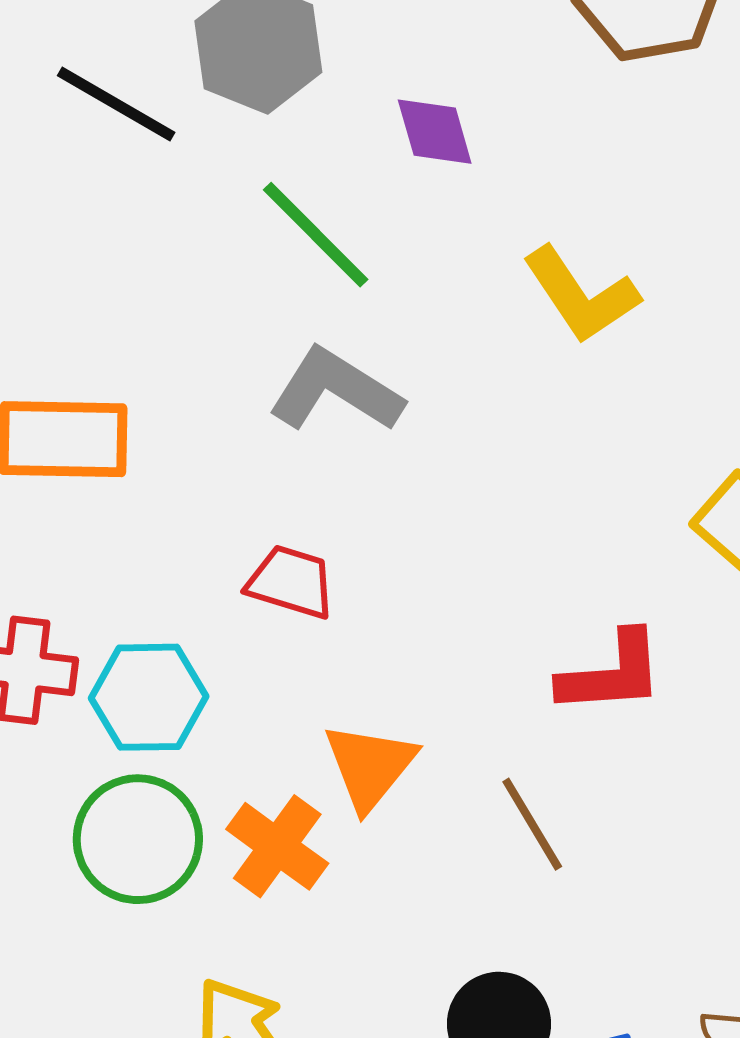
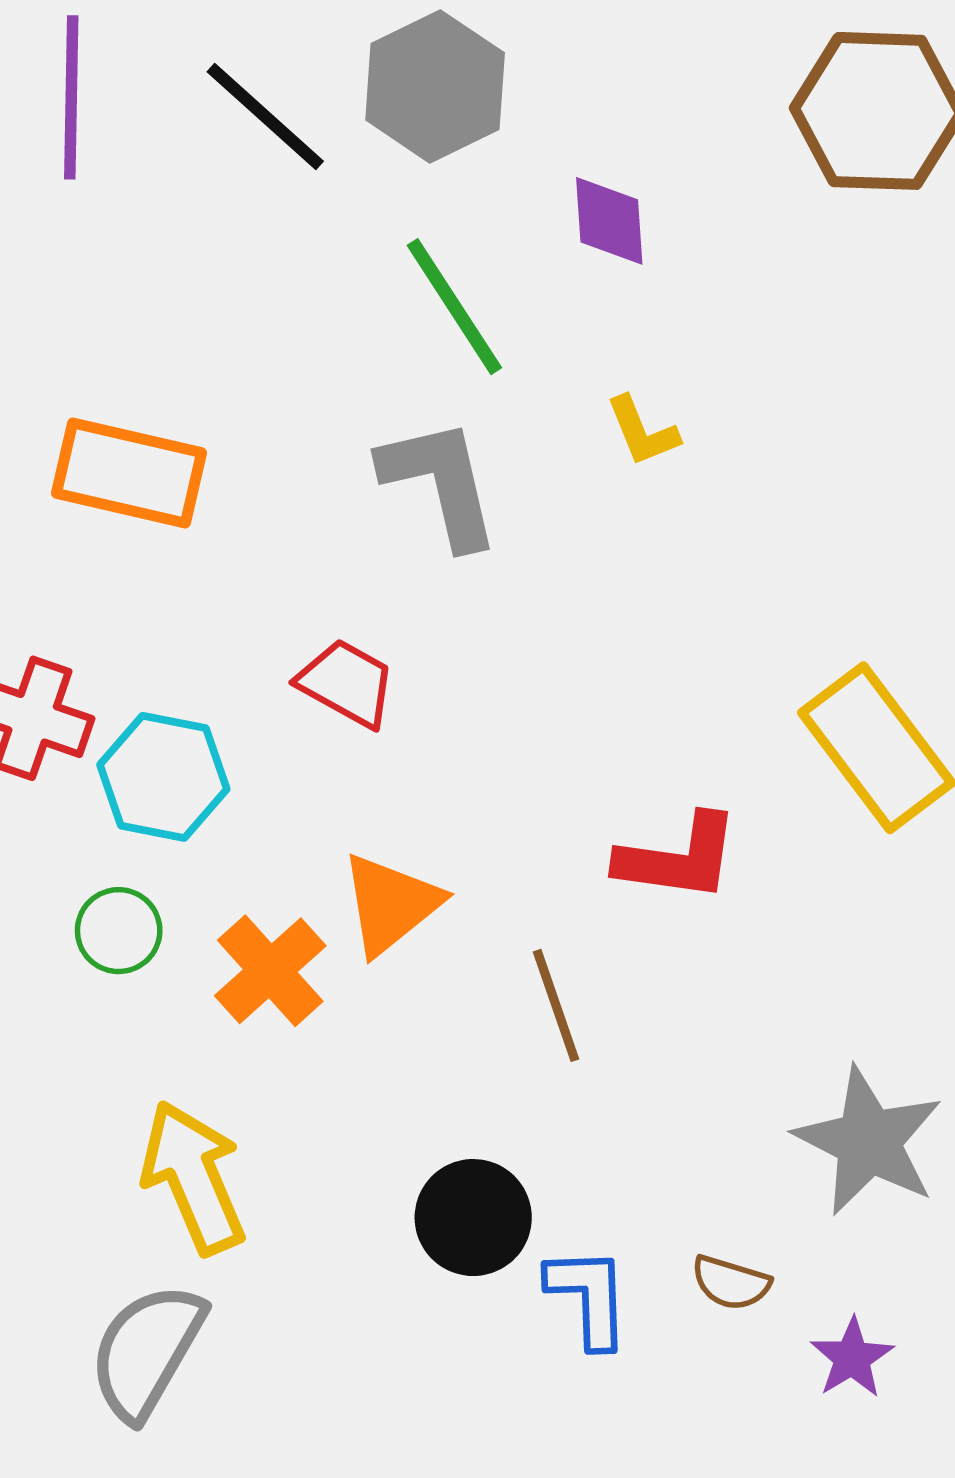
yellow L-shape: (581, 295) -> (642, 431), moved, size x0.6
gray L-shape: (336, 390) -> (440, 483), turned 33
green circle: (138, 839) -> (119, 931), size x0.6

